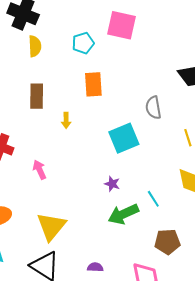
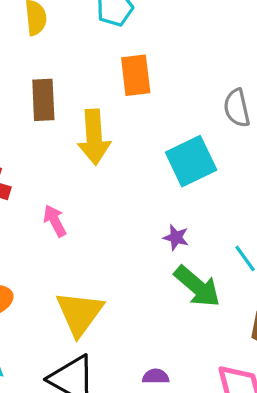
yellow arrow: (66, 120) -> (94, 137), size x2.0
green arrow: (123, 214) -> (197, 286), turned -112

